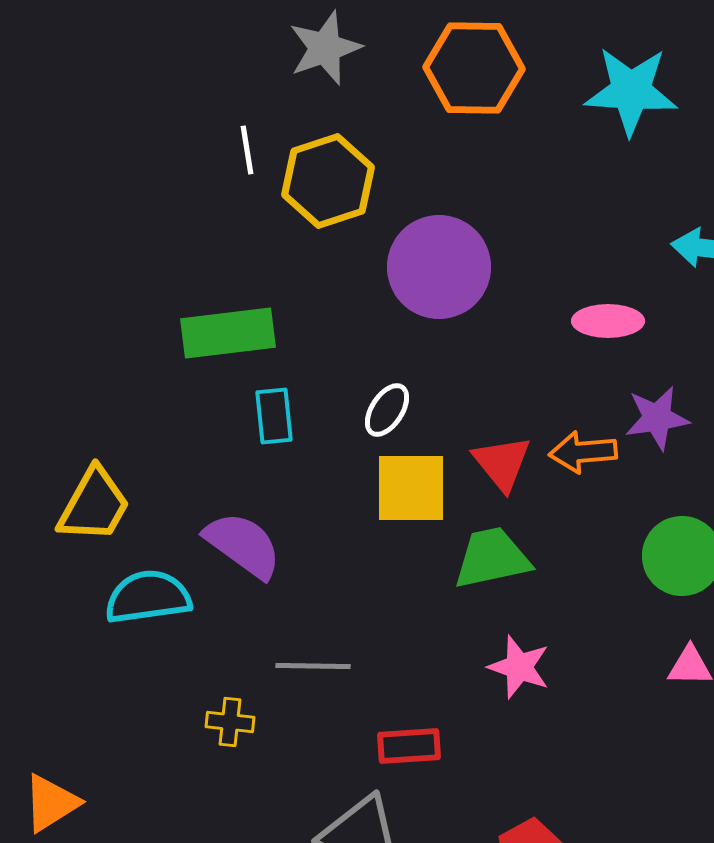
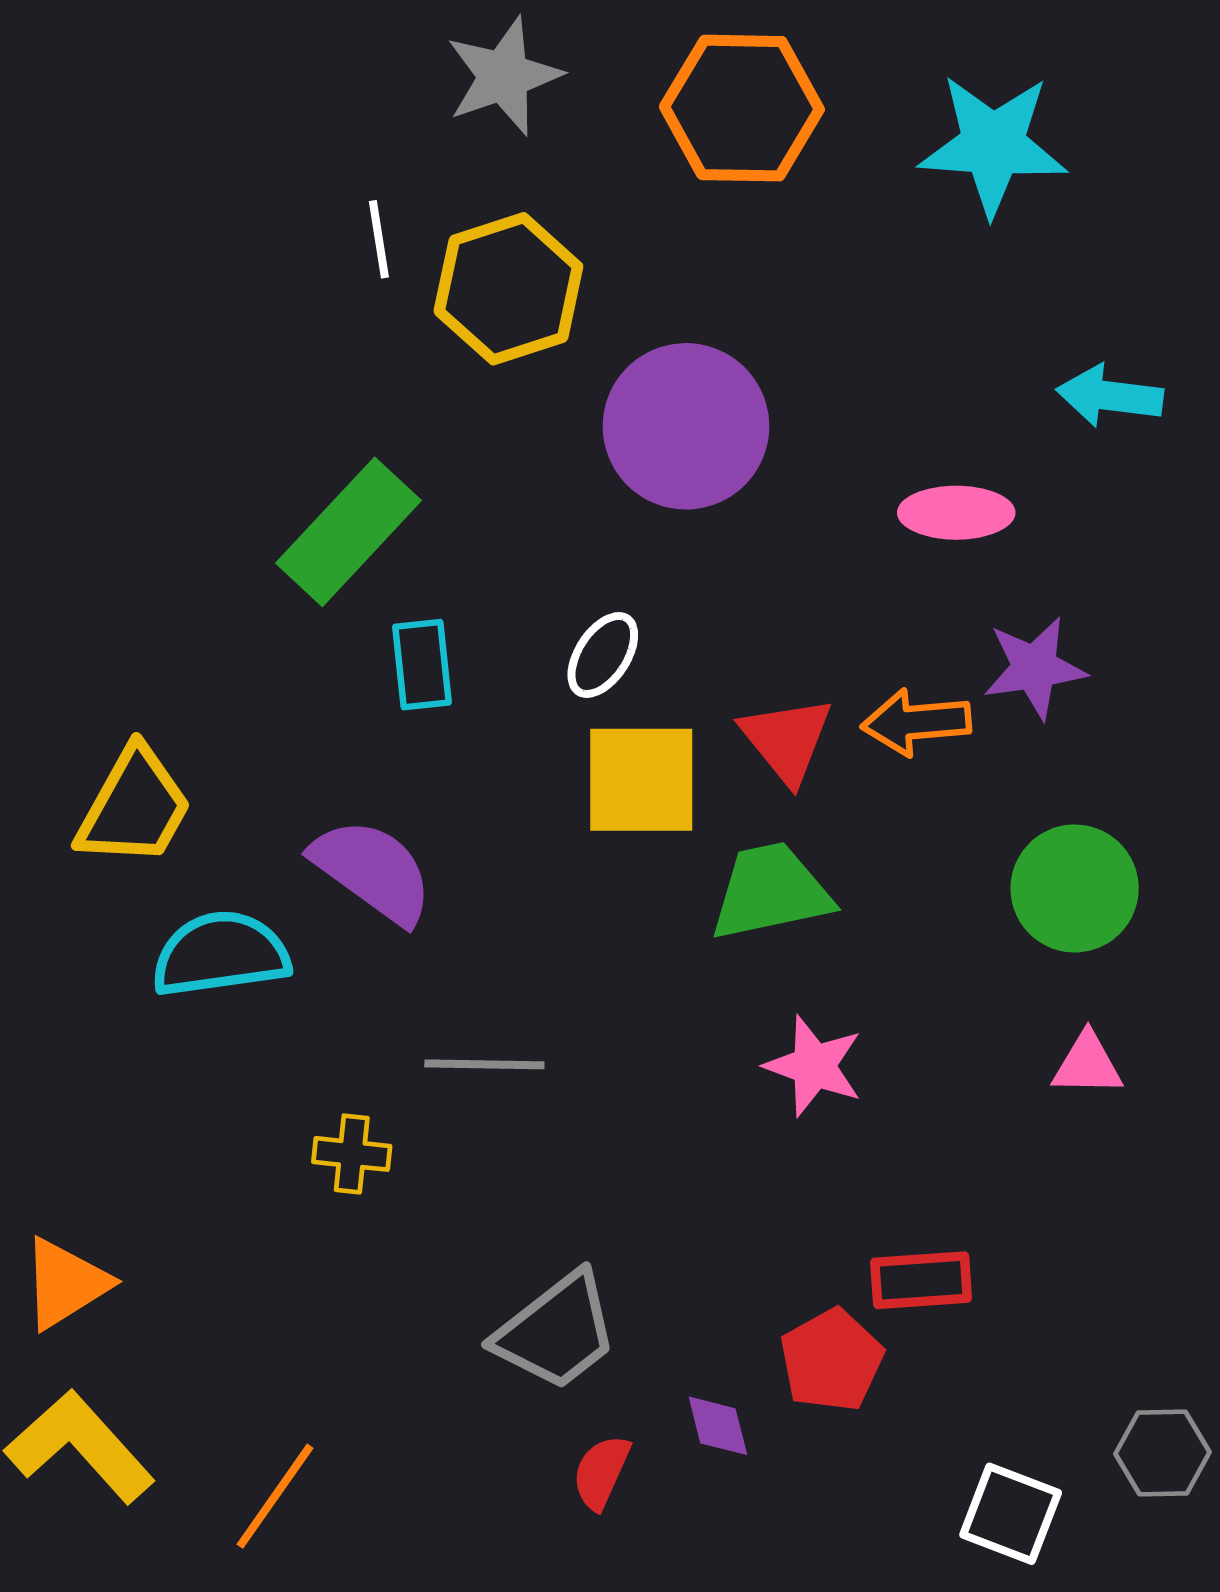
green rectangle: (228, 333) -> (349, 532), turned -40
red rectangle: (409, 746) -> (921, 1280), moved

